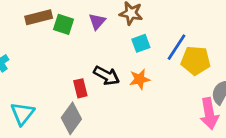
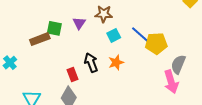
brown rectangle: (39, 17) -> (40, 39), moved
blue line: (177, 47) -> (141, 35), turned -75
black arrow: (107, 76) -> (91, 63), turned -132

